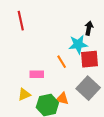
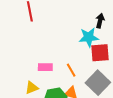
orange line: (62, 62) -> (71, 70), moved

